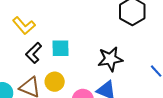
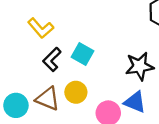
cyan square: (60, 48) -> (83, 54), turned 30

